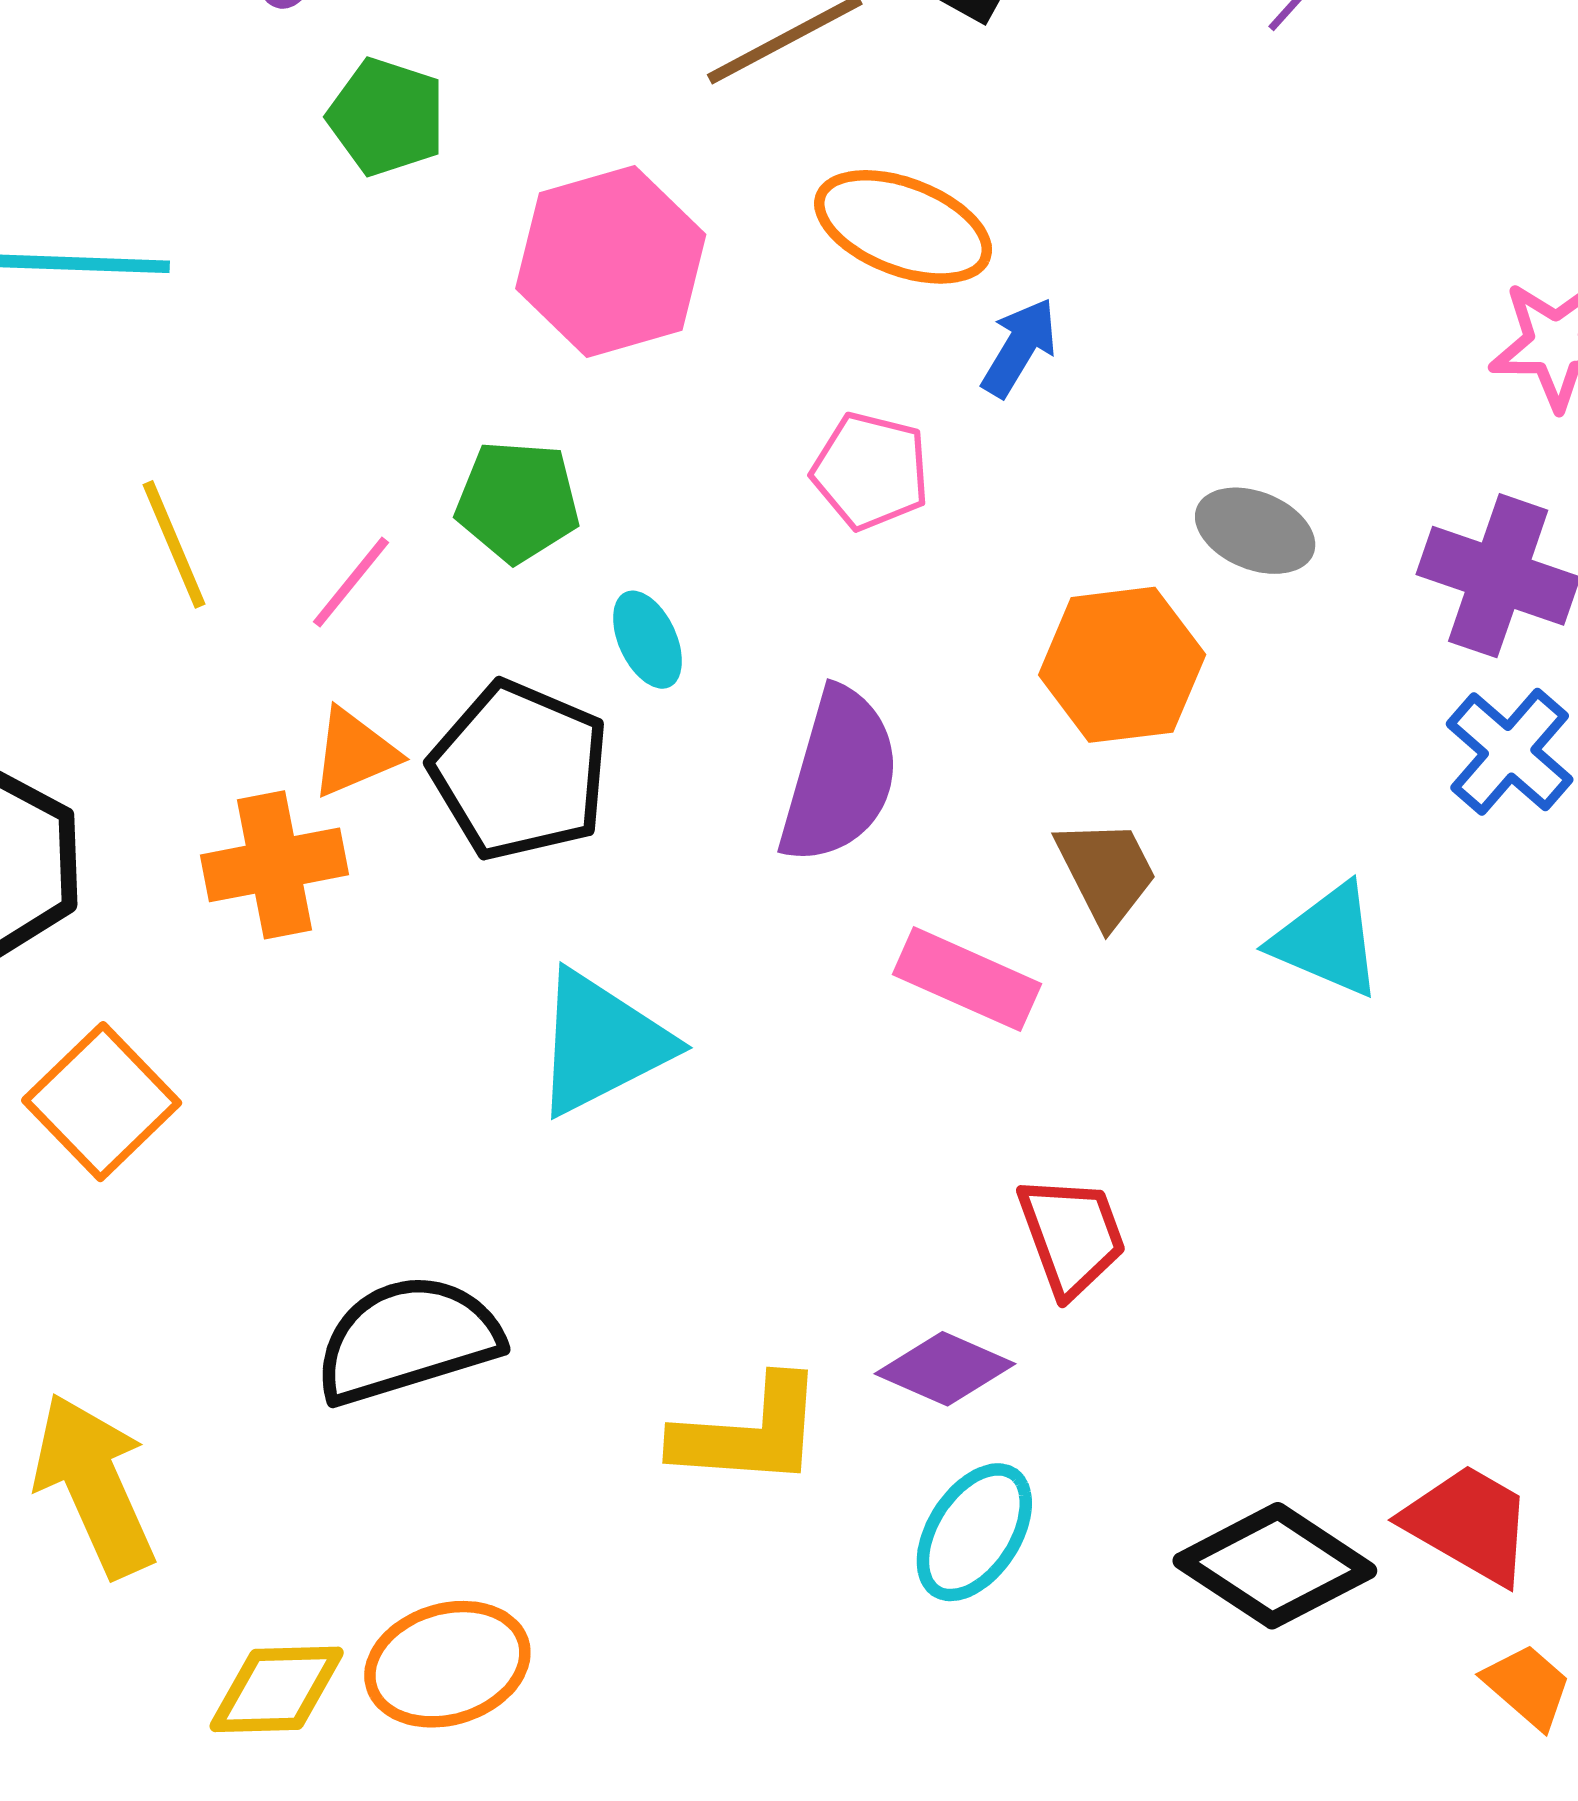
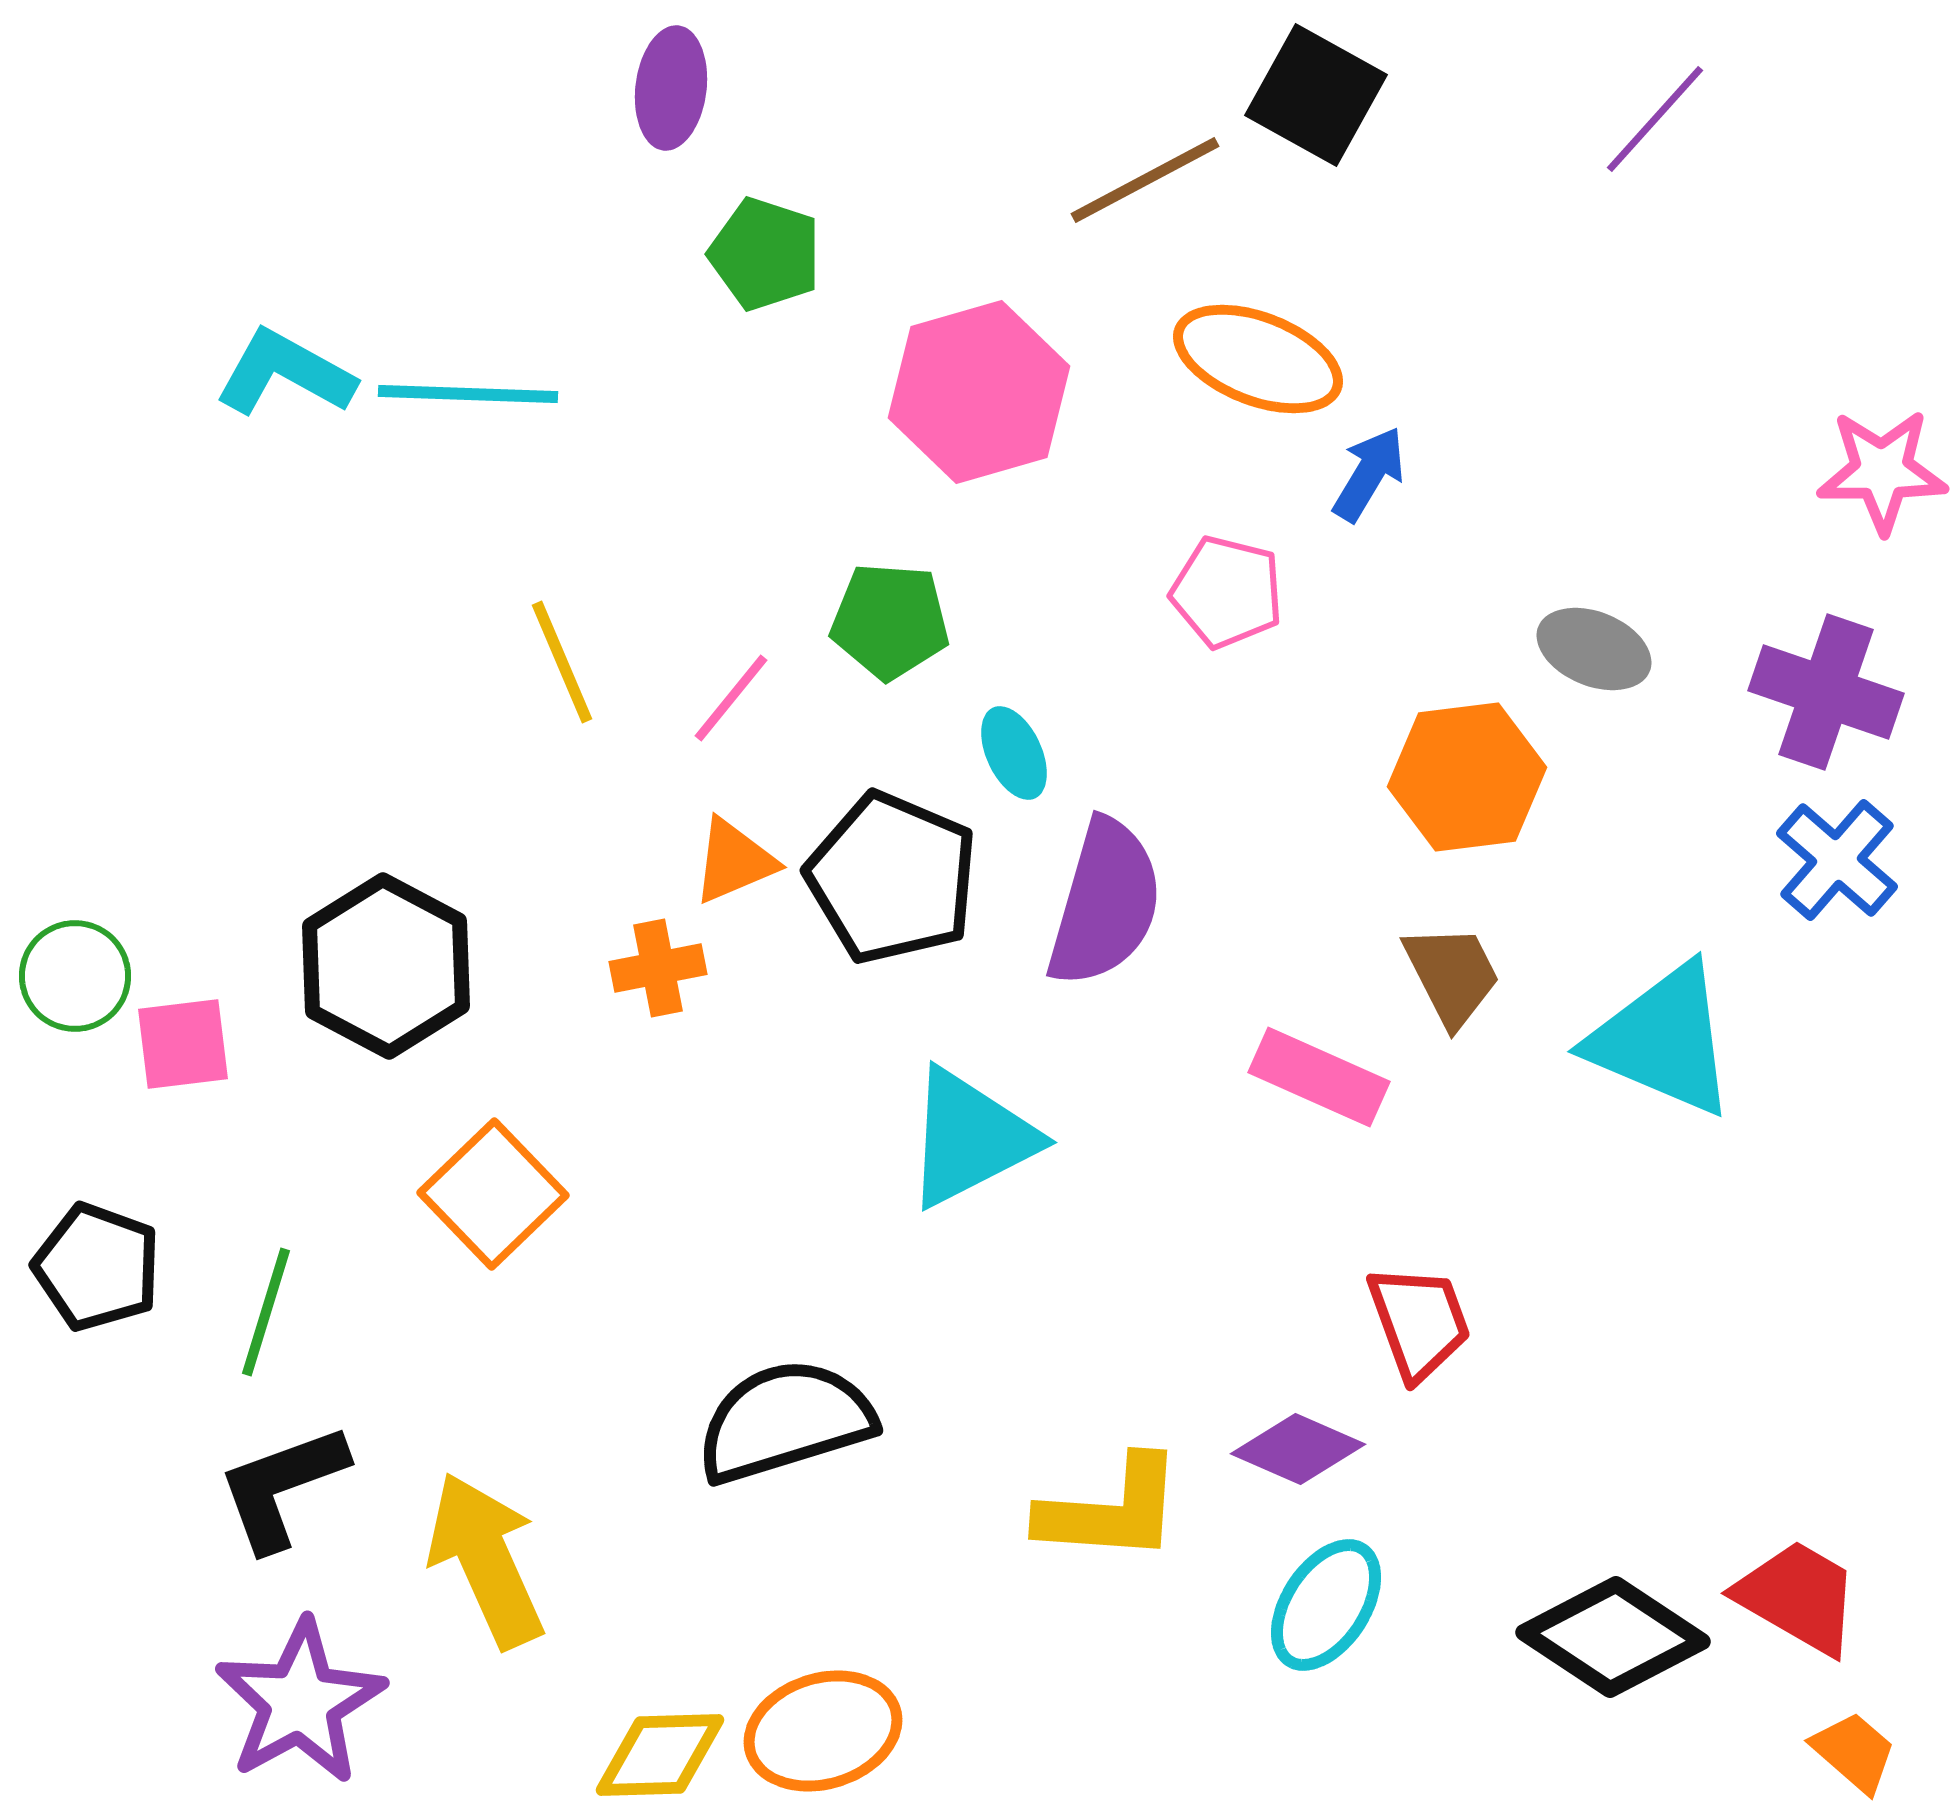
purple semicircle: (839, 776) -> (1105, 903), moved
orange cross: (275, 865) -> (658, 968), size x0.7
cyan triangle: (1327, 940) -> (1663, 1040), size x1.4

